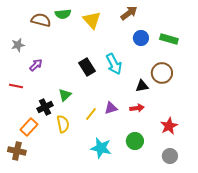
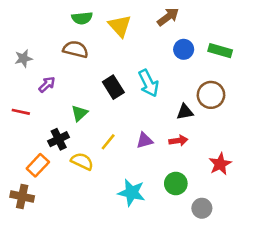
brown semicircle: (41, 20) -> (76, 49), moved
green triangle: (65, 95) -> (79, 113), moved
yellow line: (91, 114) -> (108, 142), moved
yellow semicircle: (63, 124) -> (82, 161), turned -54
gray circle: (170, 156) -> (202, 208), moved

